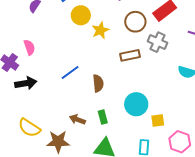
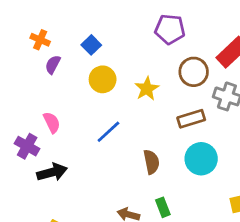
yellow circle: (81, 15) -> (103, 79), moved
blue line: (70, 73) -> (108, 132), moved
cyan circle: (136, 104) -> (201, 159), moved

